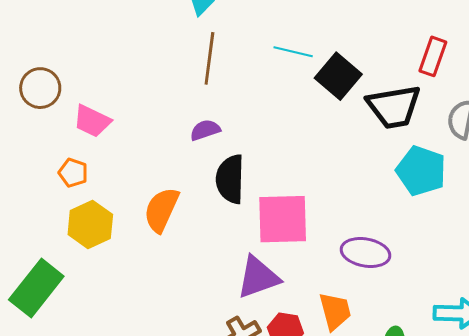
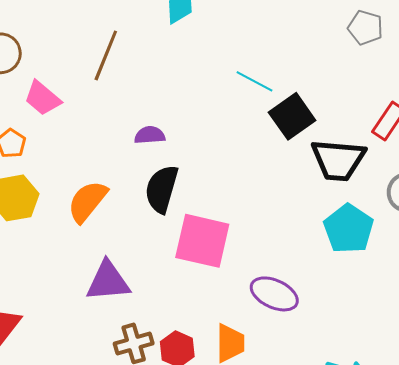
brown line: (209, 58) -> (106, 55), moved
purple triangle: (258, 277) -> (108, 281), moved

